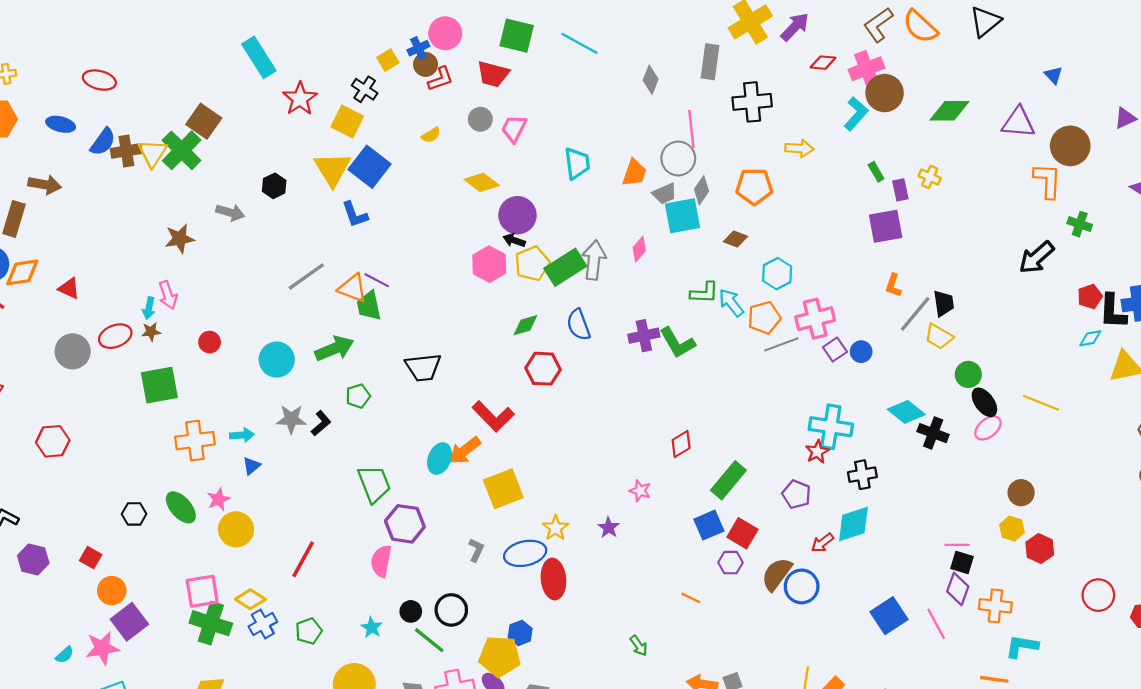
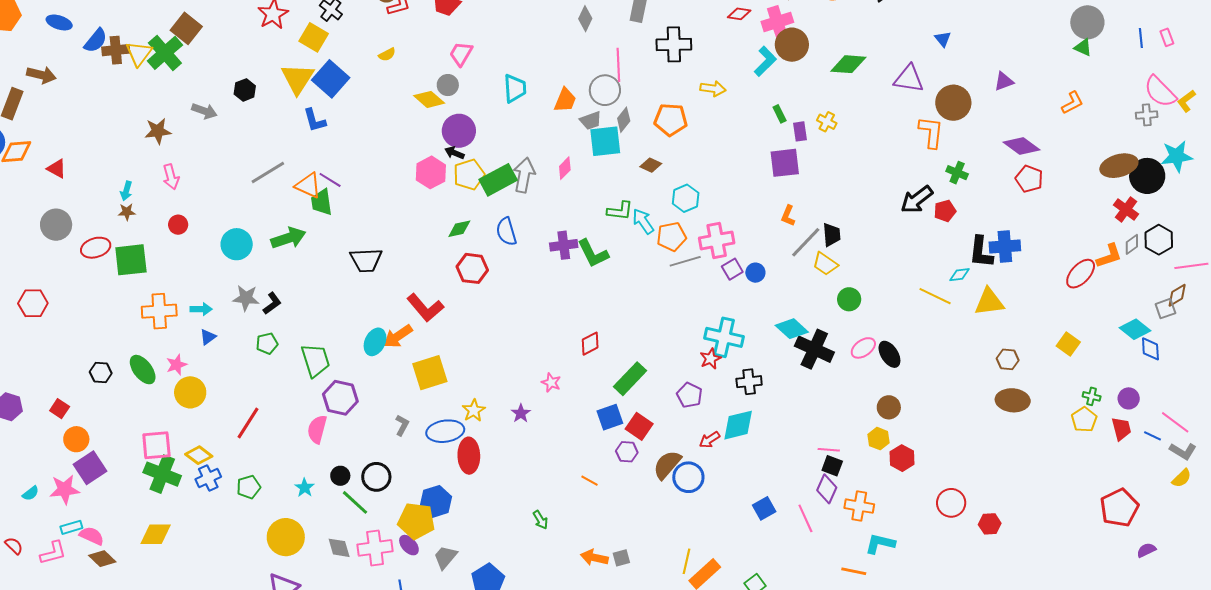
gray circle: (480, 119) -> (448, 85), moved
pink arrow: (168, 295) -> (171, 177), moved
red pentagon: (1090, 297) -> (945, 211), moved
red ellipse: (115, 336) -> (96, 248), moved
green pentagon: (358, 396) -> (267, 344), moved
black ellipse: (984, 402) -> (889, 354), moved
yellow line: (1041, 403) -> (935, 296), moved
black cross: (933, 433) -> (814, 349), size x1.4
blue square: (889, 616) -> (764, 508), size x0.7
blue hexagon: (520, 633) -> (436, 501), size x1.4

